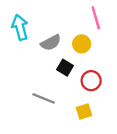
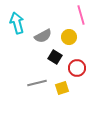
gray line: (44, 98) -> (37, 83), turned -36
yellow square: (84, 111) -> (62, 88), moved

